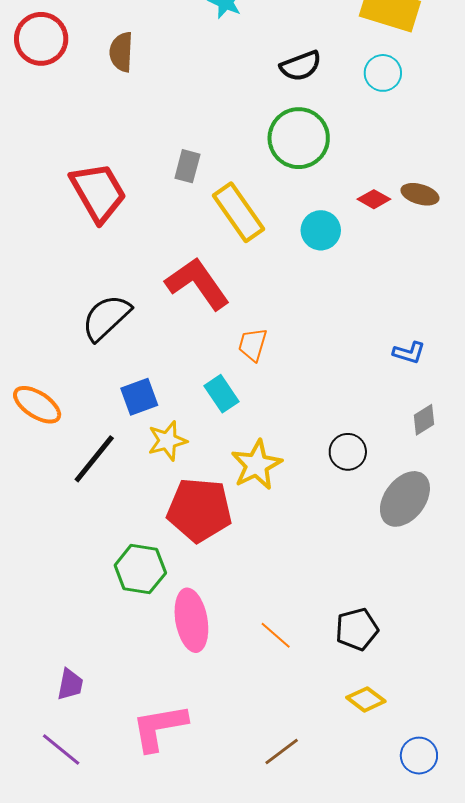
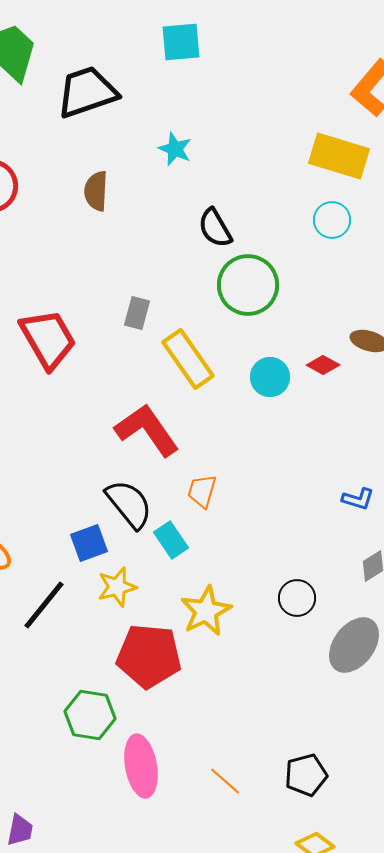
brown semicircle: (121, 52) -> (96, 191), moved
black semicircle: (301, 66) -> (215, 228), moved, turned 81
red diamond: (374, 199) -> (323, 365), moved
black semicircle: (106, 318) -> (129, 504), moved, turned 94

